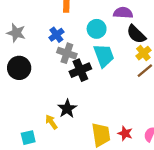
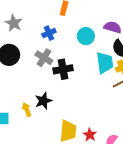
gray cross: (67, 53) -> (44, 58), moved
cyan trapezoid: (104, 56) -> (105, 63), moved

